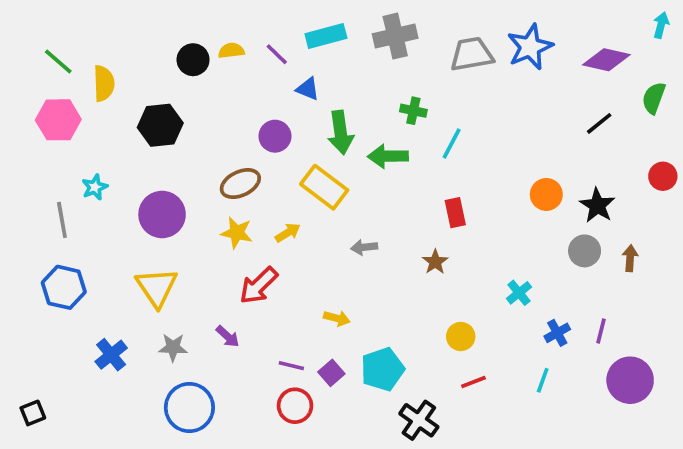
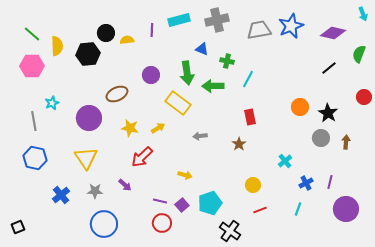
cyan arrow: (661, 25) -> (363, 14), turned 144
yellow semicircle: (231, 51) -> (127, 40), moved
purple line: (277, 54) -> (152, 30), turned 48
blue triangle: (308, 89) -> (202, 49), moved
black hexagon: (160, 125) -> (88, 54), moved
brown ellipse: (240, 184) -> (117, 94), moved

